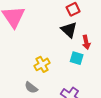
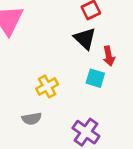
gray semicircle: (31, 87) -> (32, 119), turned -48

